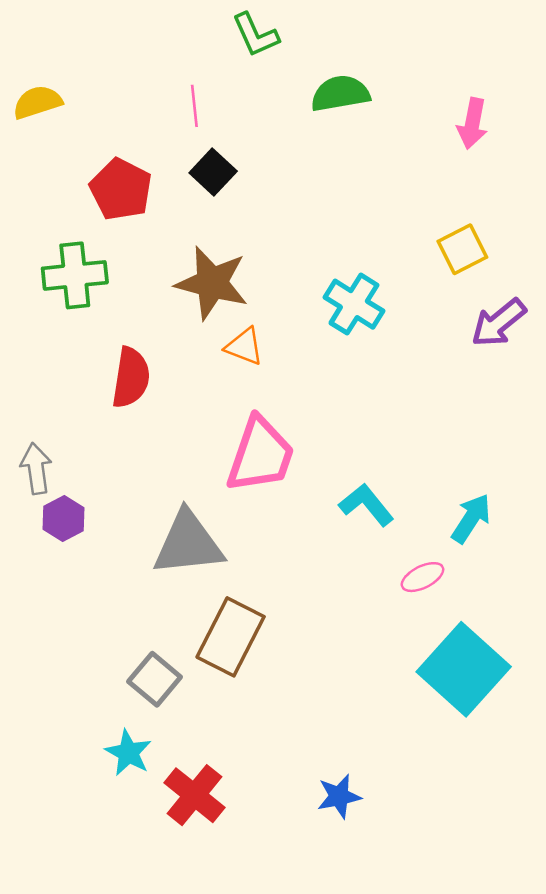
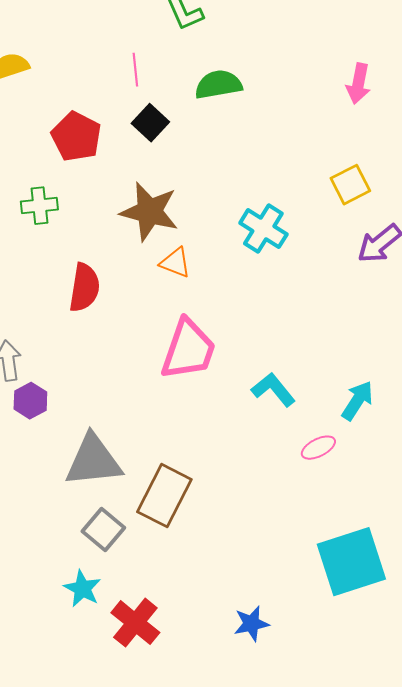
green semicircle: (340, 93) -> (218, 85), moved
green cross: (75, 275) -> (39, 206), size x0.7
gray triangle: (188, 543) -> (93, 461), moved
cyan square: (464, 669) -> (351, 562), moved, turned 30

